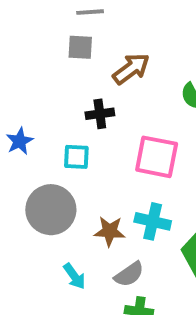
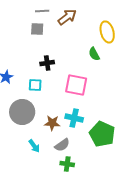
brown arrow: (131, 69) -> (67, 17), moved

